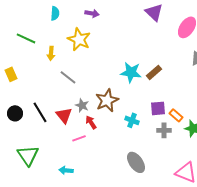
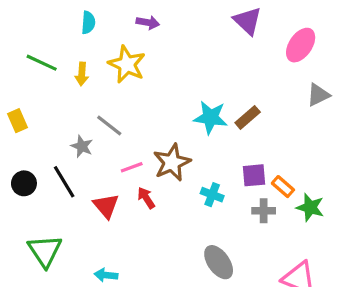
yellow arrow: (51, 53) -> (82, 74), moved
gray star: (82, 105) -> (82, 146), moved
red triangle: (64, 115) -> (106, 206), moved
pink line: (79, 138) -> (132, 167), moved

